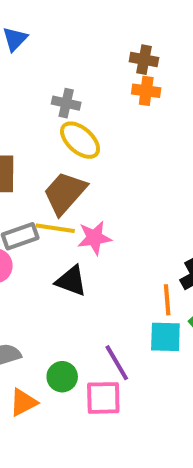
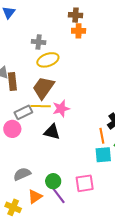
yellow ellipse: (80, 140) -> (48, 60), turned -55
purple line: (117, 363) -> (58, 195), moved
pink square: (103, 398) -> (85, 183), moved

